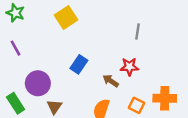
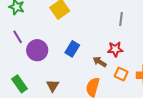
purple circle: (38, 83) -> (37, 50), moved
orange square: (137, 105) -> (121, 74), moved

